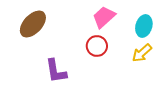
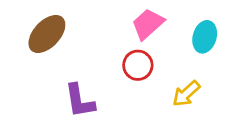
yellow arrow: (142, 53) -> (186, 94), moved

